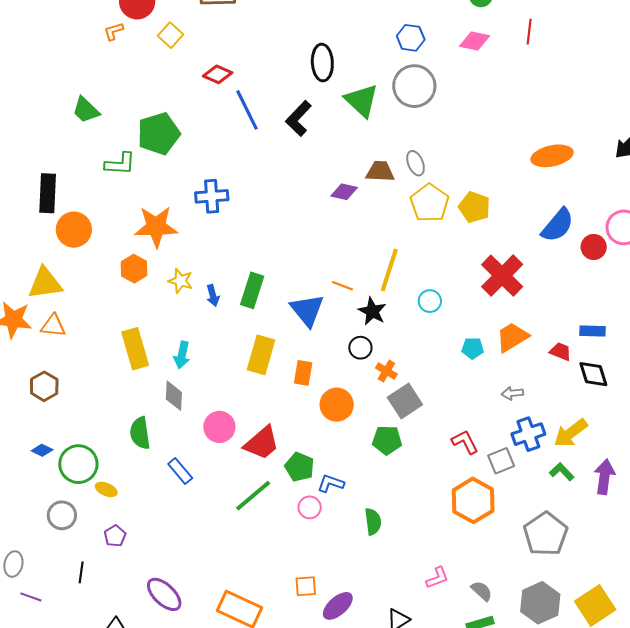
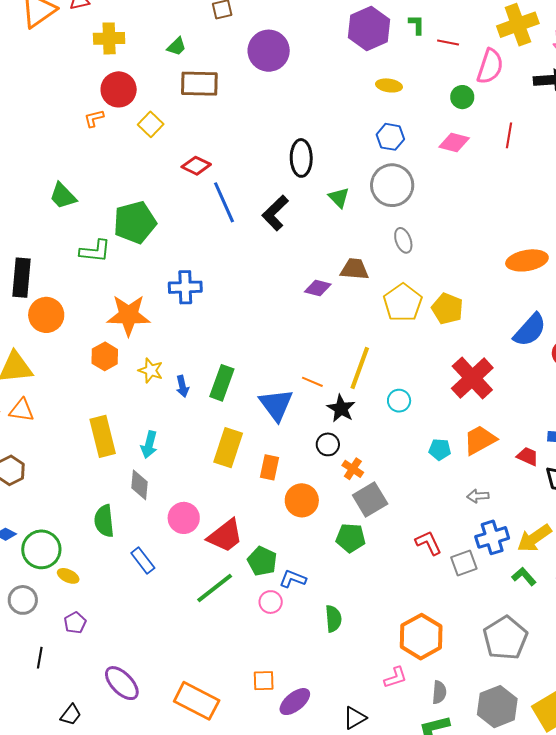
green triangle: (362, 100) -> (339, 197), size x0.6
gray ellipse: (416, 163) -> (403, 240), moved
orange hexagon: (473, 500) -> (421, 637), moved
gray semicircle: (482, 591) -> (439, 692), turned 50

